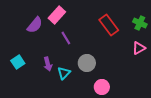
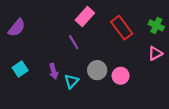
pink rectangle: (57, 15) -> (85, 17), moved
purple semicircle: (35, 25) -> (17, 28), moved
pink circle: (102, 87) -> (121, 76), moved

